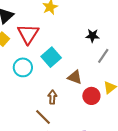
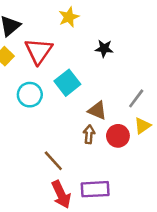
black star: (92, 36) -> (104, 48), moved
gray line: (103, 56) -> (136, 98), moved
brown arrow: (52, 97) -> (89, 134), moved

